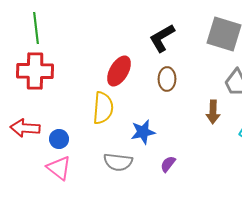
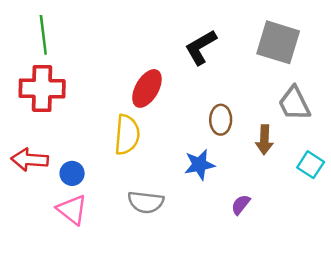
brown ellipse: (167, 79) -> (221, 120), moved
blue star: (143, 132) -> (199, 165), moved
purple semicircle: (168, 164) -> (241, 205), moved

